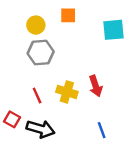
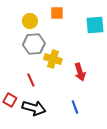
yellow cross: (67, 92) -> (53, 59), moved
blue line: (102, 130) -> (75, 107), moved

